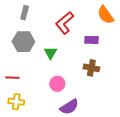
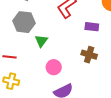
green triangle: (50, 53) -> (41, 41), moved

